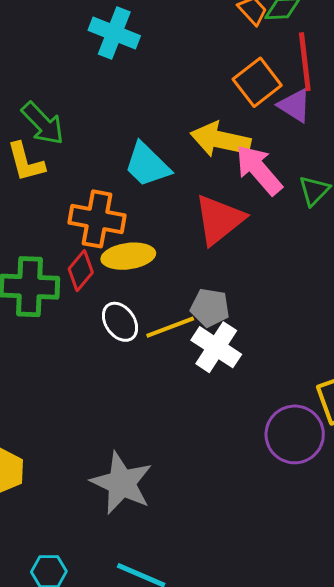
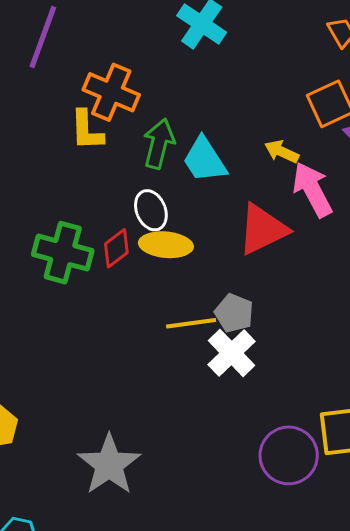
green arrow: (43, 123) -> (159, 144), moved, turned -135
yellow arrow: (221, 140) -> (282, 152), size x0.6
orange cross: (97, 219) -> (111, 92), moved
white ellipse: (120, 322) -> (151, 210), moved

